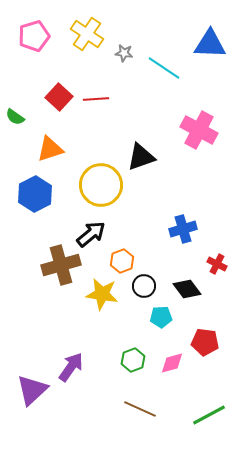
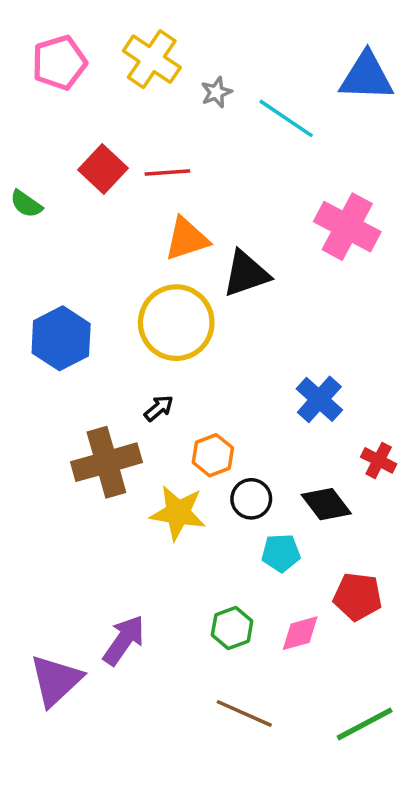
gray star: (124, 53) -> (216, 92), turned -30
orange triangle: (50, 149) -> (187, 239), moved
blue cross: (183, 229) -> (319, 399), turned -32
black arrow: (91, 234) -> (159, 408), size x0.6

